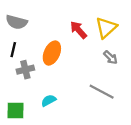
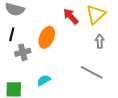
gray arrow: (110, 57) -> (100, 41), turned -136

